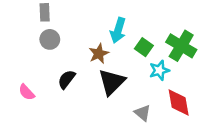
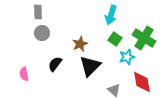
cyan arrow: (118, 30) -> (111, 15), moved
pink semicircle: (27, 92) -> (24, 74), turned 32

